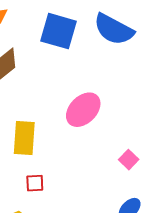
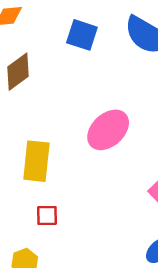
blue square: (58, 31) -> (82, 35), size x0.7

